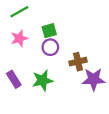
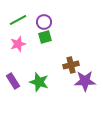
purple circle: (50, 47) -> (44, 22), moved
green star: (43, 80) -> (39, 82), turned 30

